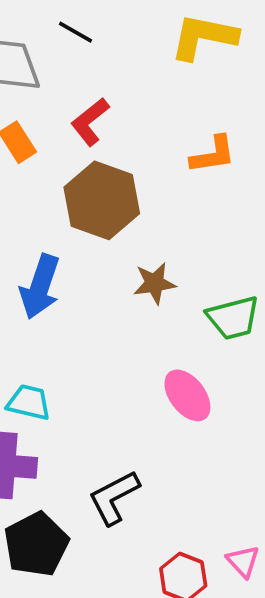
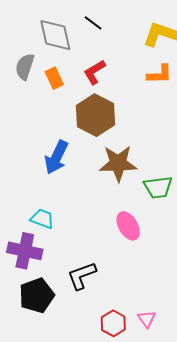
orange L-shape: (213, 155) -> (160, 74), moved
brown star: (155, 283) -> (118, 163), size x1.6

